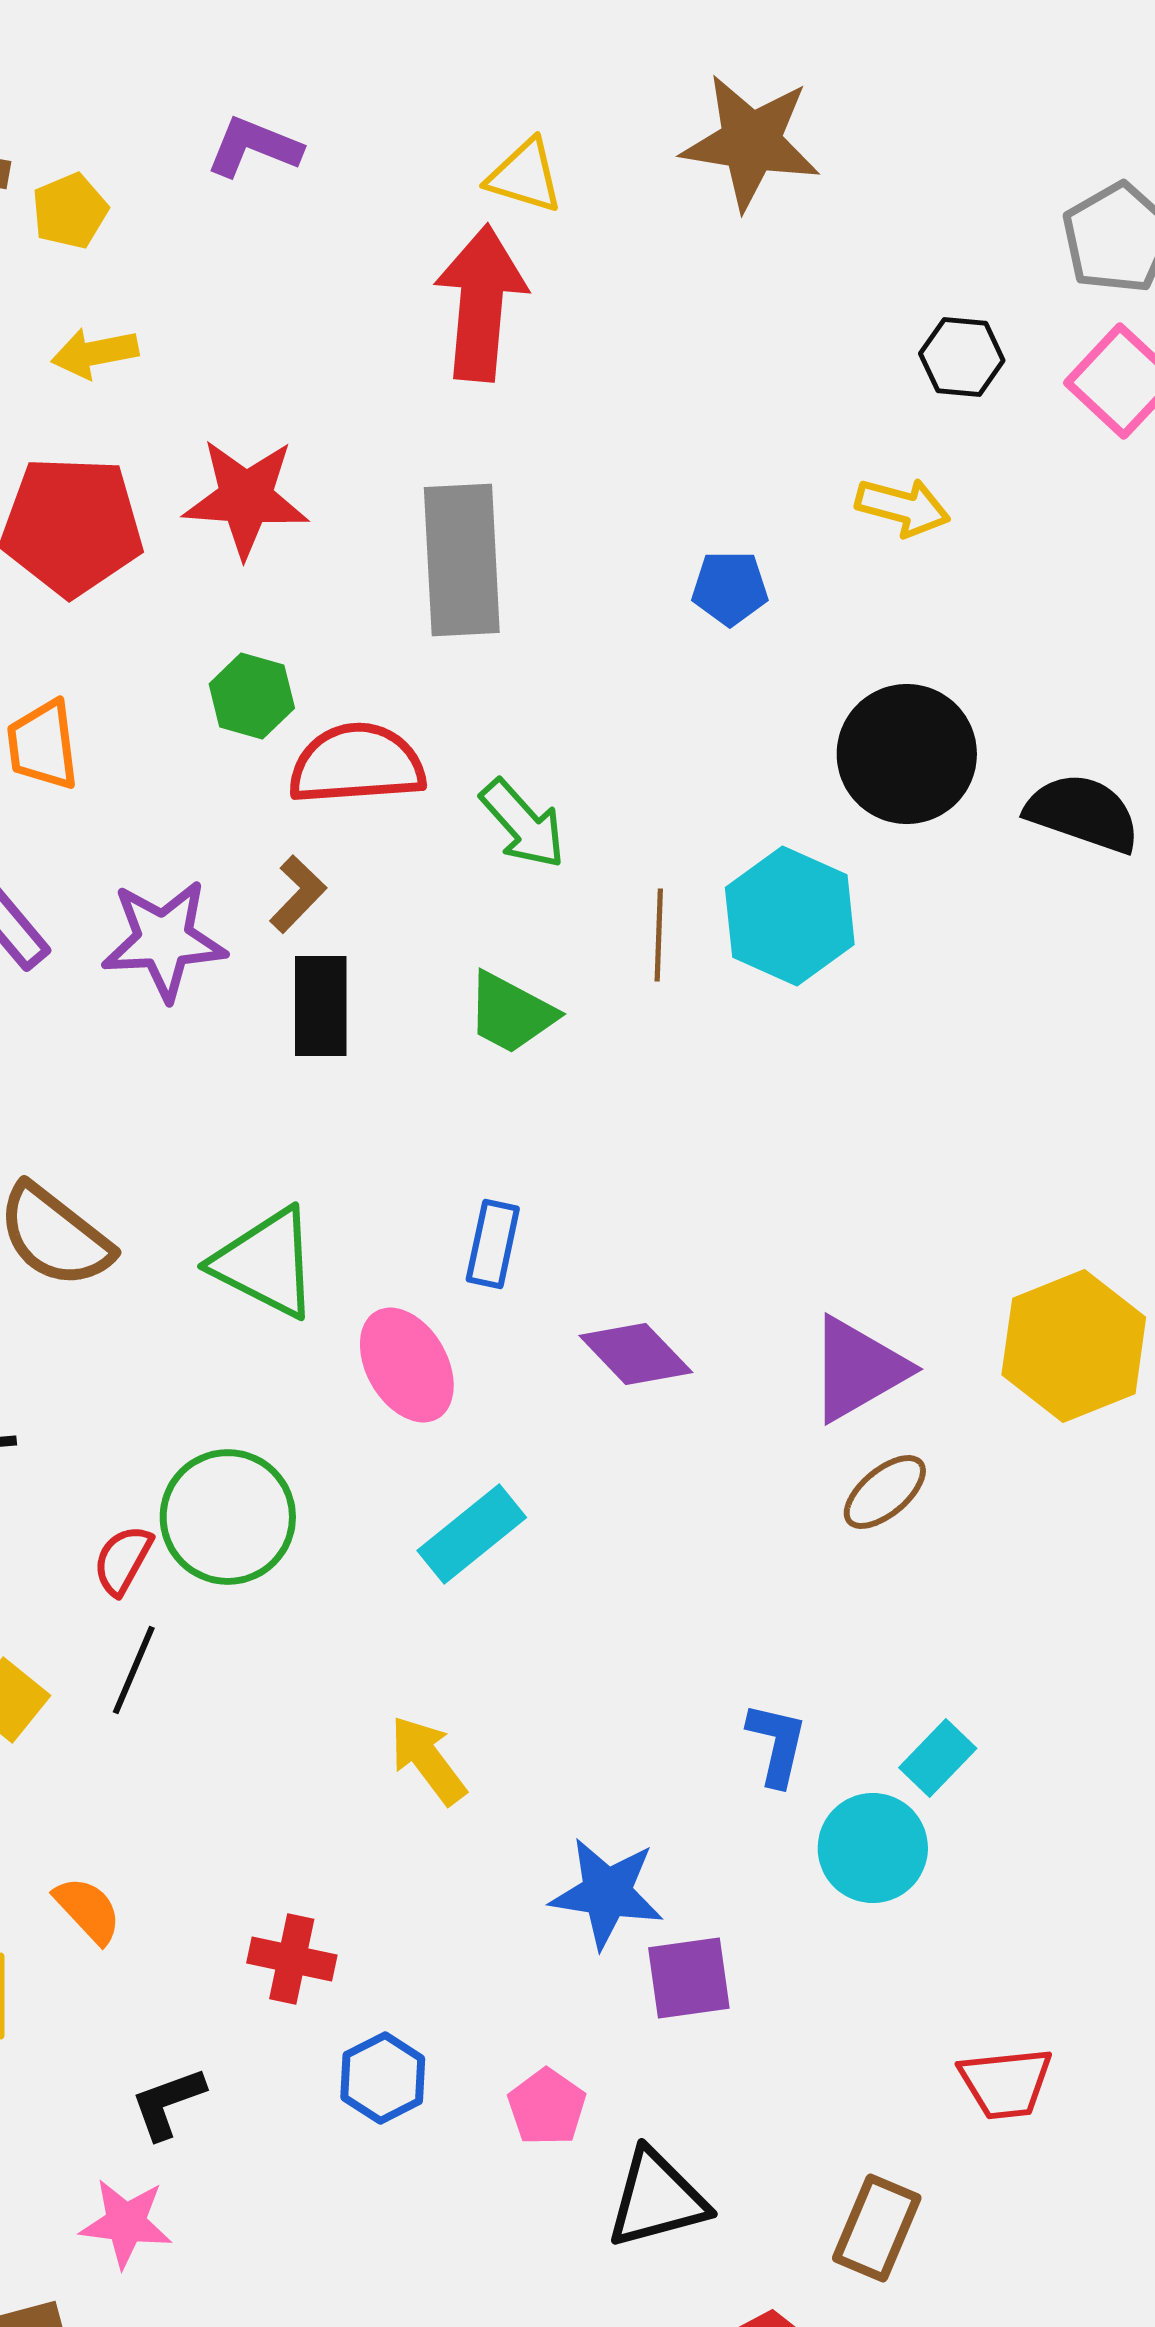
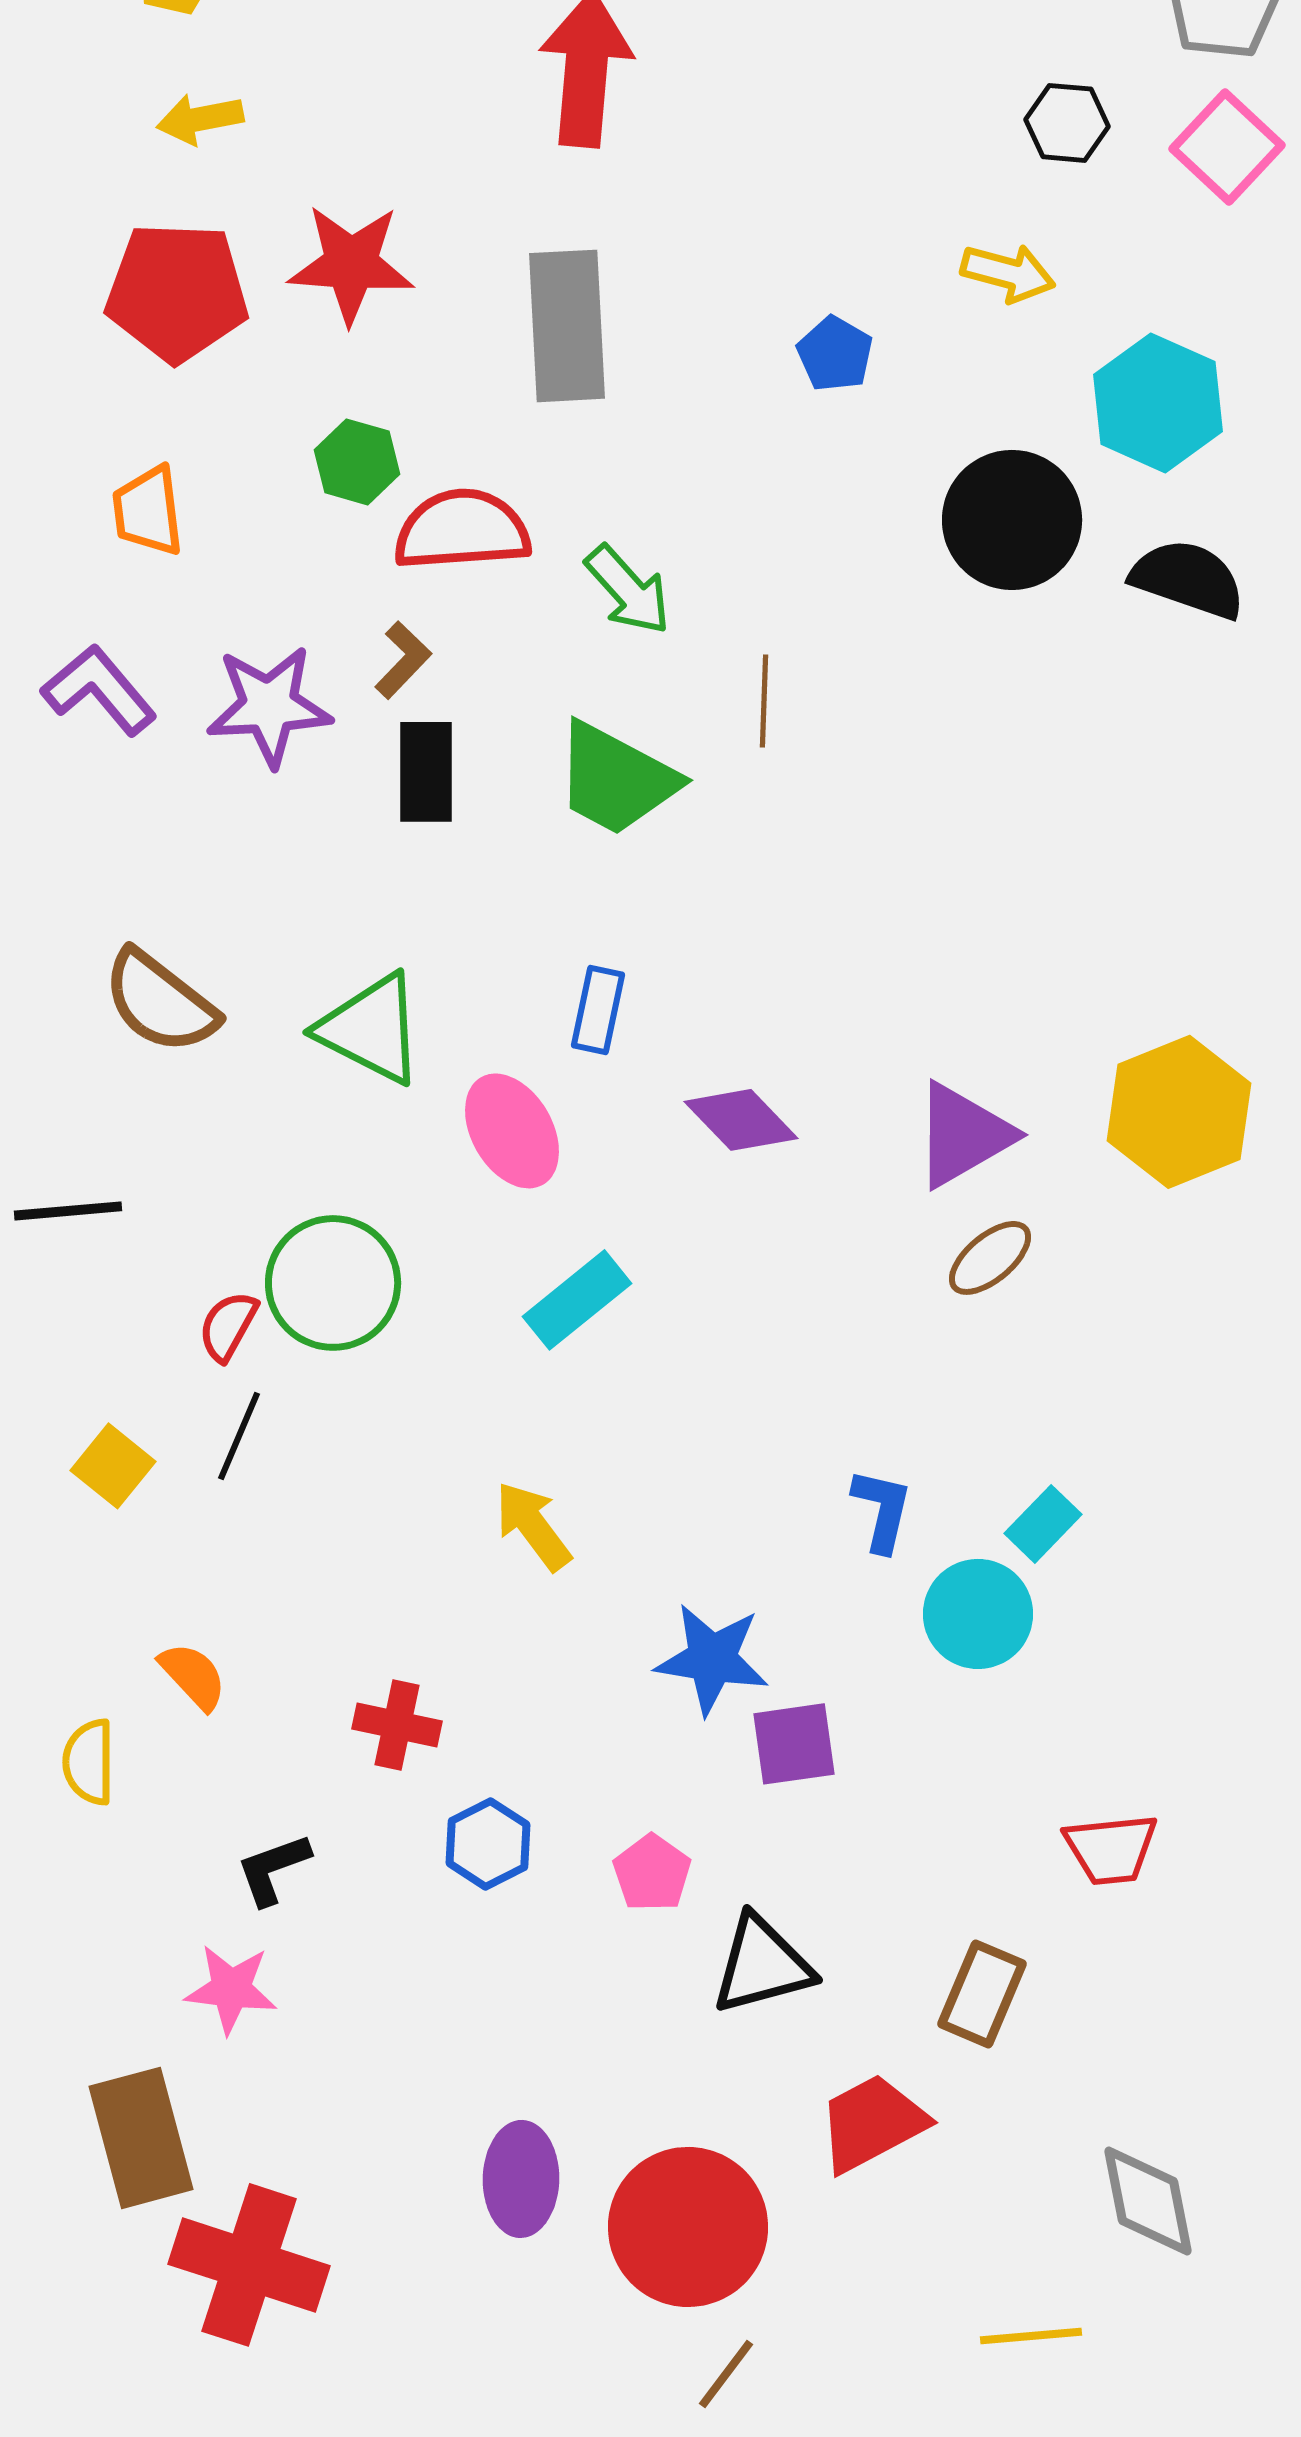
blue pentagon: (730, 588) -> (835, 354), turned 30
cyan hexagon: (790, 916) -> (1158, 403), moved
green trapezoid: (511, 1013) -> (616, 779), size x1.4

